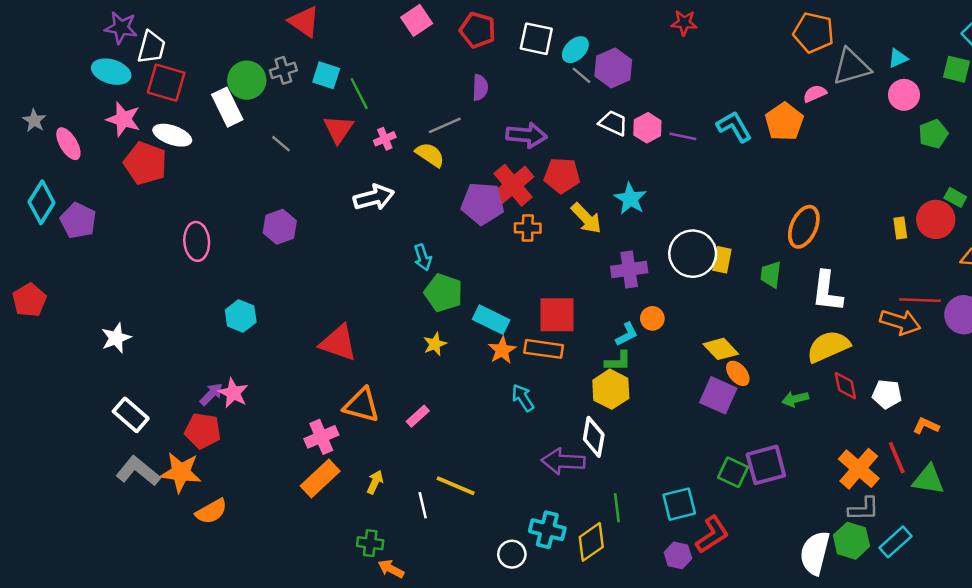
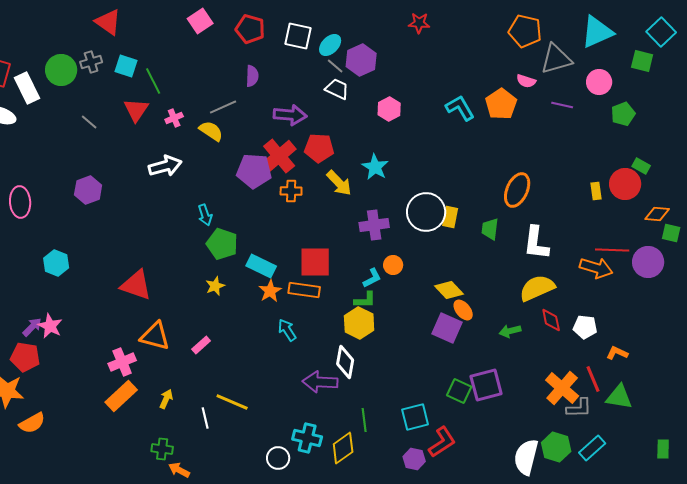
cyan triangle: (898, 58) -> (597, 32), moved, size x2.0
pink semicircle: (815, 94) -> (526, 81), turned -138
white rectangle: (227, 107) -> (27, 88), moved
white trapezoid: (613, 123) -> (337, 89), moved
purple line: (683, 136) -> (562, 105), moved
gray L-shape: (864, 509) -> (579, 408), moved

